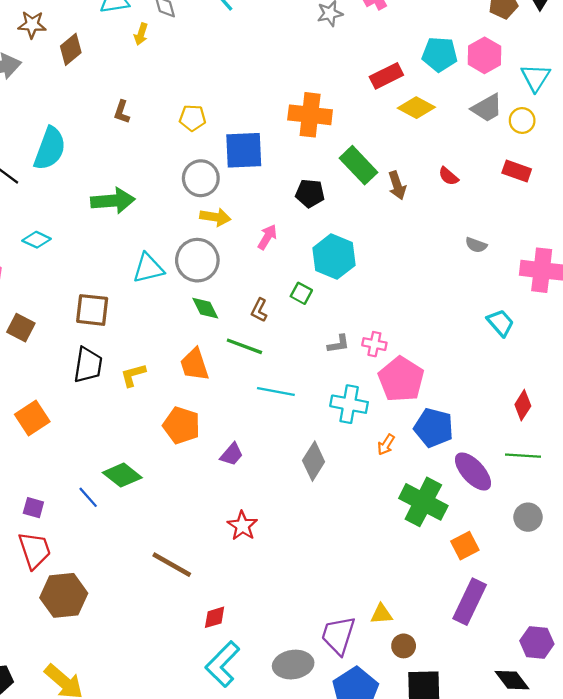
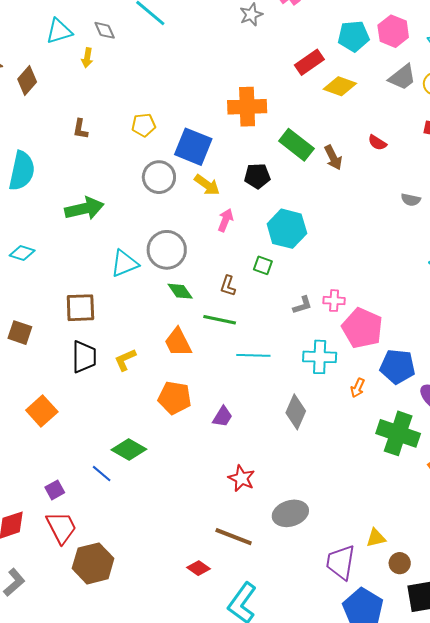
blue square: (244, 150) -> (193, 147), turned 33
yellow arrow: (215, 217) -> (207, 185), moved, turned 36
purple square: (33, 508) -> (55, 490), turned -36
brown line: (172, 565) -> (234, 537), moved
red diamond: (215, 617) -> (198, 568), moved, turned 60
gray ellipse: (293, 665) -> (290, 513), moved

